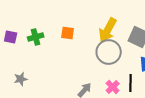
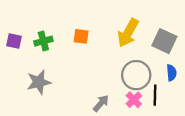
gray circle: (109, 52) -> (136, 75), moved
gray star: (21, 79) -> (39, 82), moved, size x1.5

